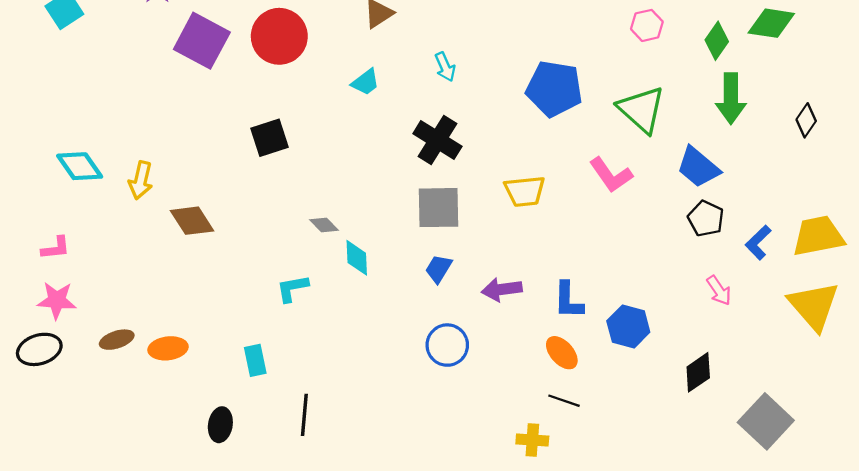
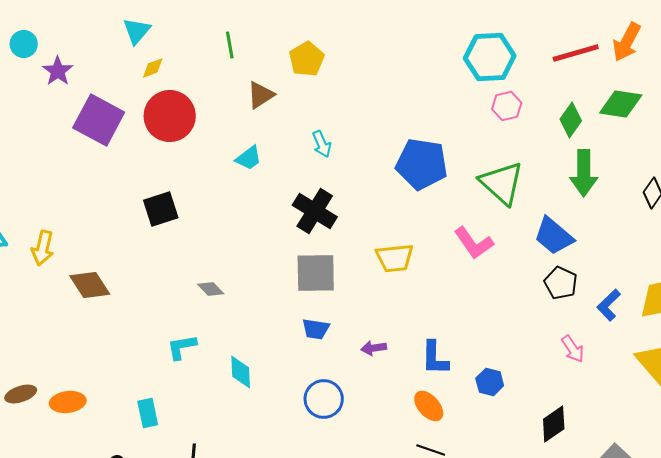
cyan diamond: (357, 258) -> (241, 372), moved
blue trapezoid: (439, 269) -> (316, 329), turned -112
purple arrow: (502, 289) -> (374, 348), size x0.7
blue hexagon: (628, 327) -> (490, 382), size x0.7

